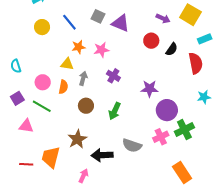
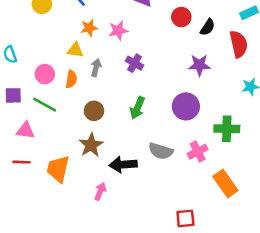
purple star: (149, 89) -> (199, 65), moved
purple square: (17, 98) -> (13, 95), turned 32
brown circle: (86, 106) -> (94, 111), moved
purple circle: (167, 110) -> (186, 106), moved
green cross: (184, 130) -> (227, 129), turned 30
pink cross: (161, 137) -> (198, 152), moved
red line: (26, 164) -> (21, 162), moved

